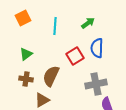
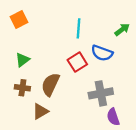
green arrow: (88, 23) -> (122, 30), moved
cyan line: (55, 26) -> (78, 28), moved
blue semicircle: (97, 48) -> (102, 53), turned -72

